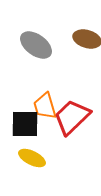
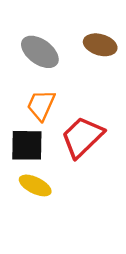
orange trapezoid: (45, 106) -> (41, 105), moved, turned 40

